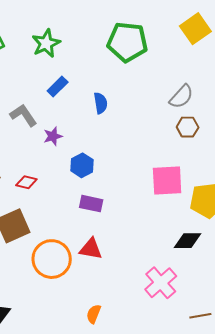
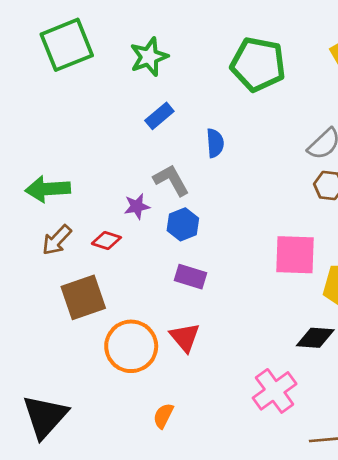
gray L-shape: (23, 115) -> (171, 180), moved
purple star: (53, 136) -> (137, 206), moved
red triangle: (91, 249) -> (185, 337), turned 35
orange semicircle: (94, 314) -> (163, 416), moved

